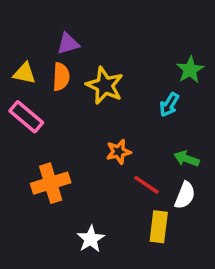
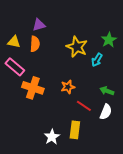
yellow star: (105, 85) -> (77, 47), moved
orange cross: (51, 183) -> (33, 88), moved, turned 35
yellow rectangle: (159, 227) -> (75, 130), moved

